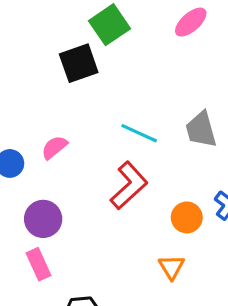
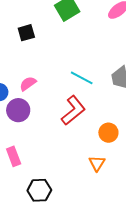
black square: (79, 63) -> (26, 33), moved, size x0.7
purple circle: (43, 219) -> (18, 110), moved

